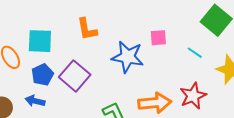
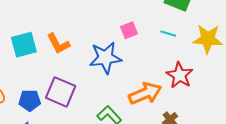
cyan square: (40, 41) -> (24, 45), moved
blue pentagon: (42, 75) -> (30, 100), turned -30

